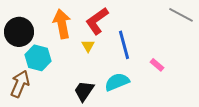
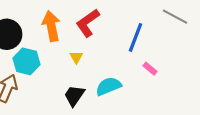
blue line: (124, 45) -> (135, 37), moved, turned 36
yellow triangle: (88, 46) -> (76, 57), moved

